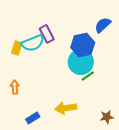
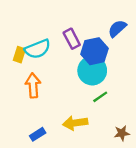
purple rectangle: (47, 34) -> (72, 39), moved
green line: (88, 76) -> (100, 97), moved
orange arrow: (15, 87) -> (33, 85), moved, size x1.5

